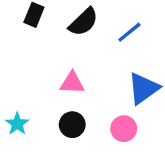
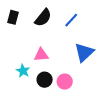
cyan star: (17, 124) -> (23, 71), moved
pink circle: (124, 129) -> (65, 82), moved

